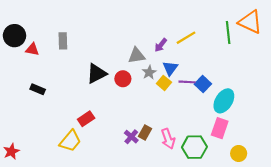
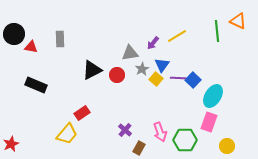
orange triangle: (250, 22) -> (238, 21), size x0.7
black rectangle: (38, 89) -> (36, 85), size x1.5
brown rectangle: (145, 132) -> (139, 148), moved

